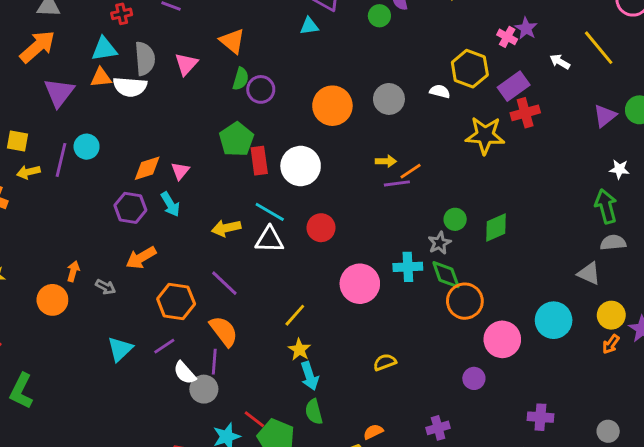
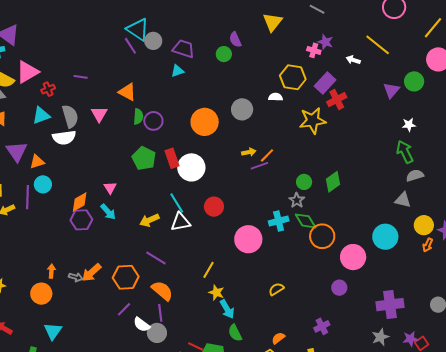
orange triangle: (101, 78) -> (37, 162), moved
red rectangle: (259, 161) -> (172, 158), moved
orange diamond: (147, 168) -> (80, 202), moved
cyan line: (270, 212) -> (177, 203), turned 40
orange arrow: (141, 258) -> (91, 273), moved
cyan triangle: (120, 349) -> (53, 331), moved
purple cross: (540, 417) -> (390, 305), size x1.5

